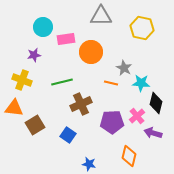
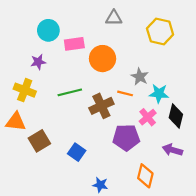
gray triangle: (101, 16) -> (114, 18), size x0.7
brown cross: (81, 104) -> (101, 106), moved
pink cross: (137, 116) -> (148, 117), moved

